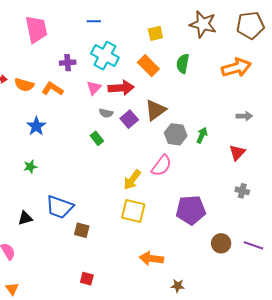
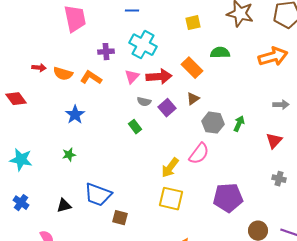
green semicircle: (183, 64) -> (220, 53), turned 78
orange rectangle: (148, 66) -> (192, 68), moved
brown triangle: (155, 110) -> (193, 99), size x0.6

